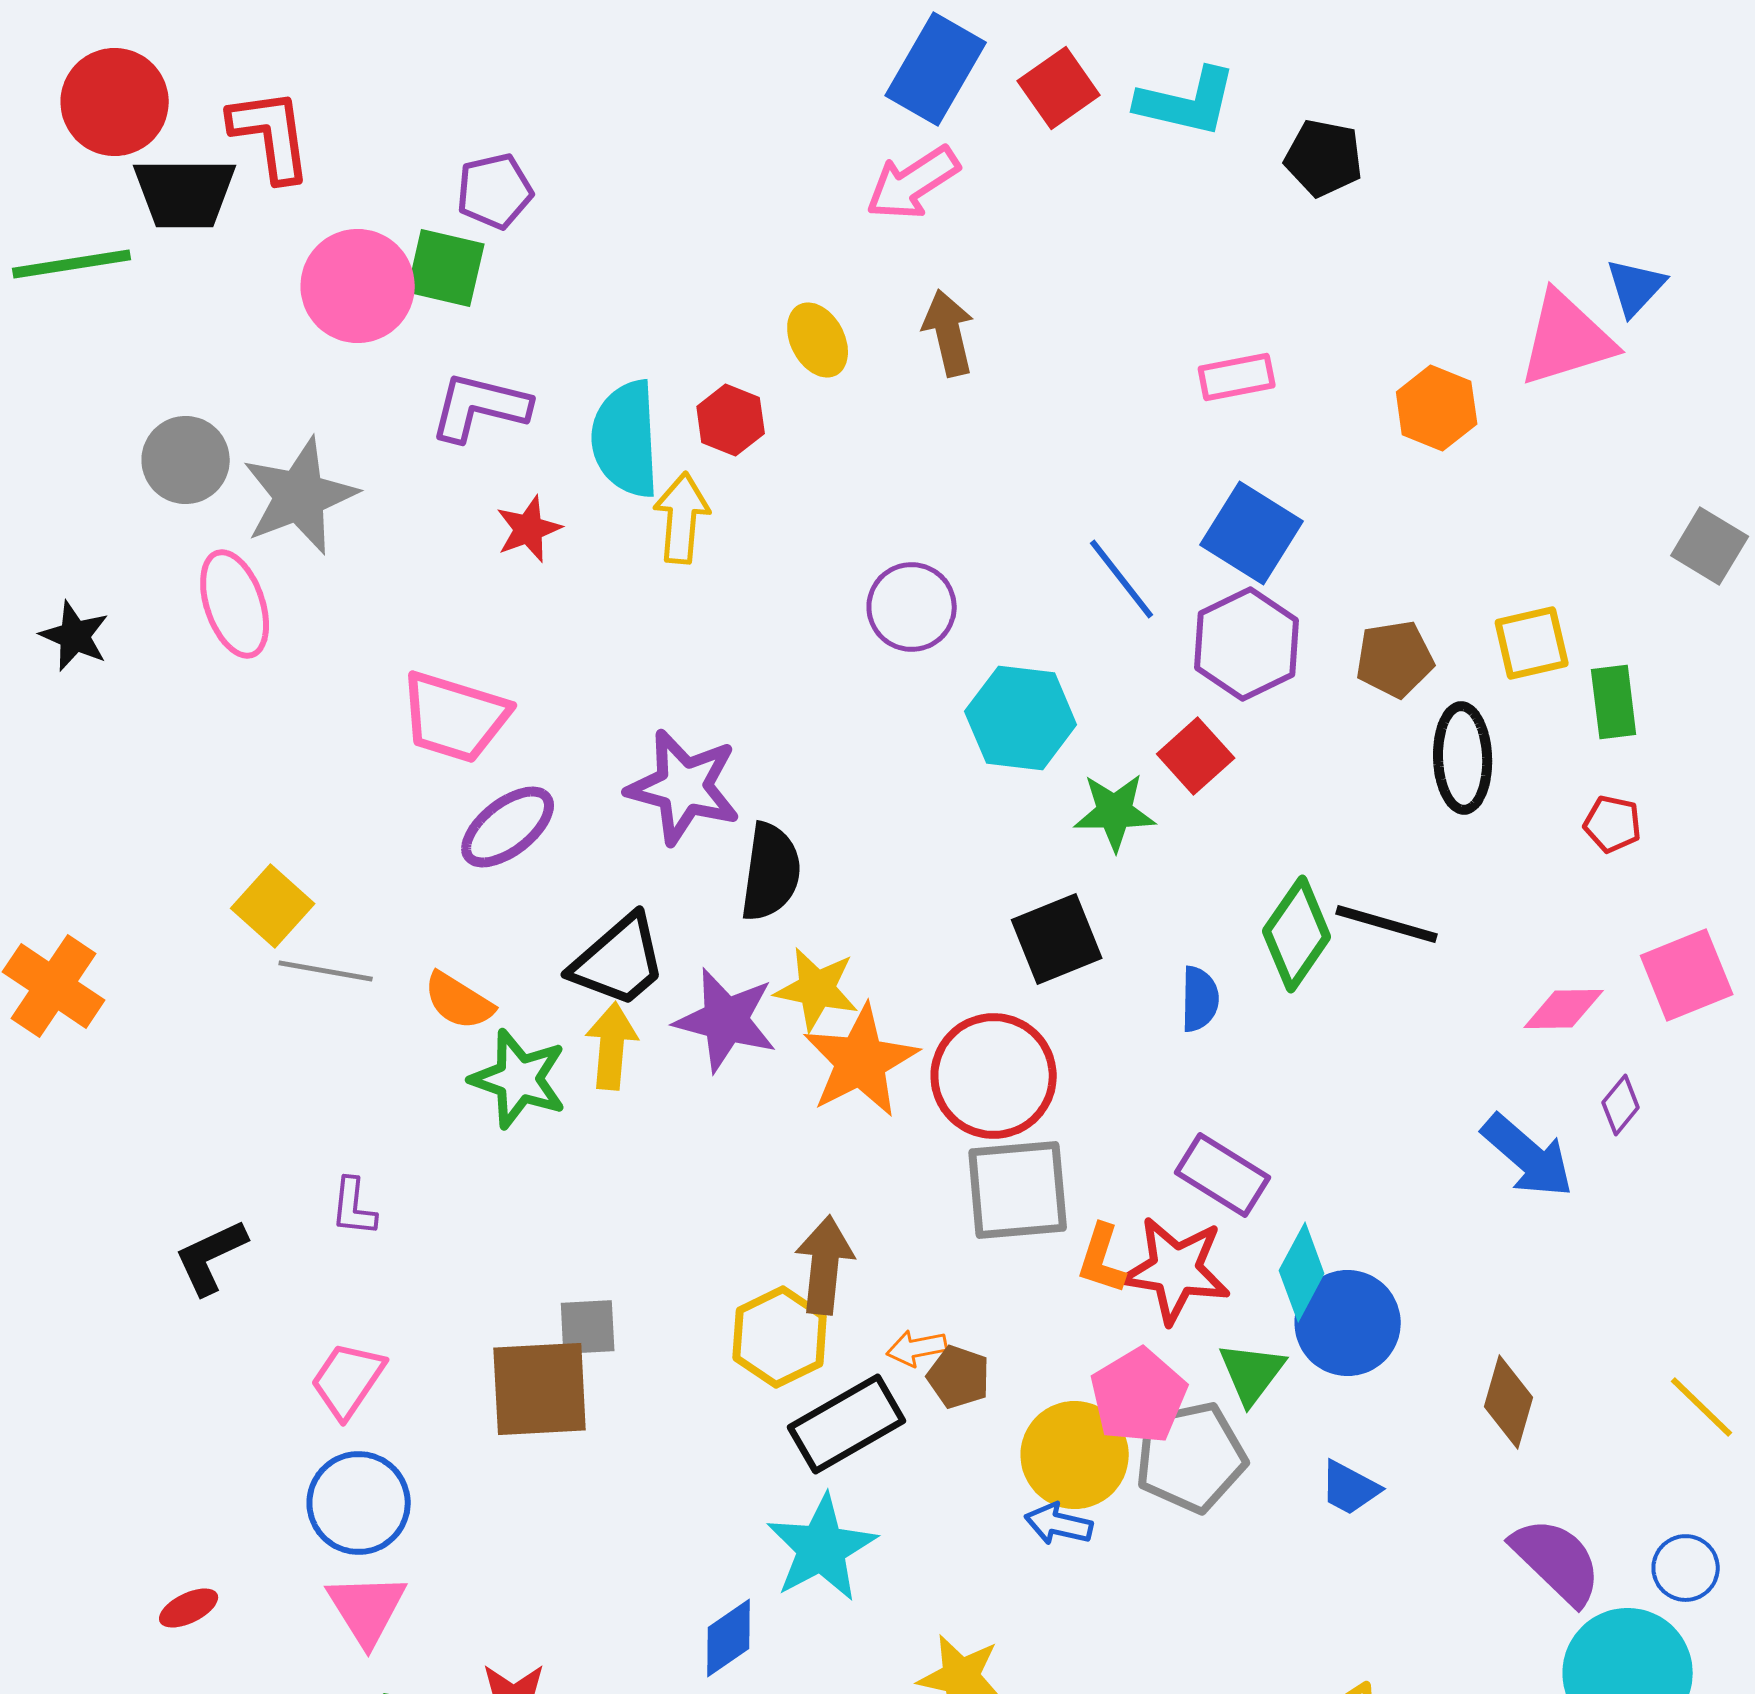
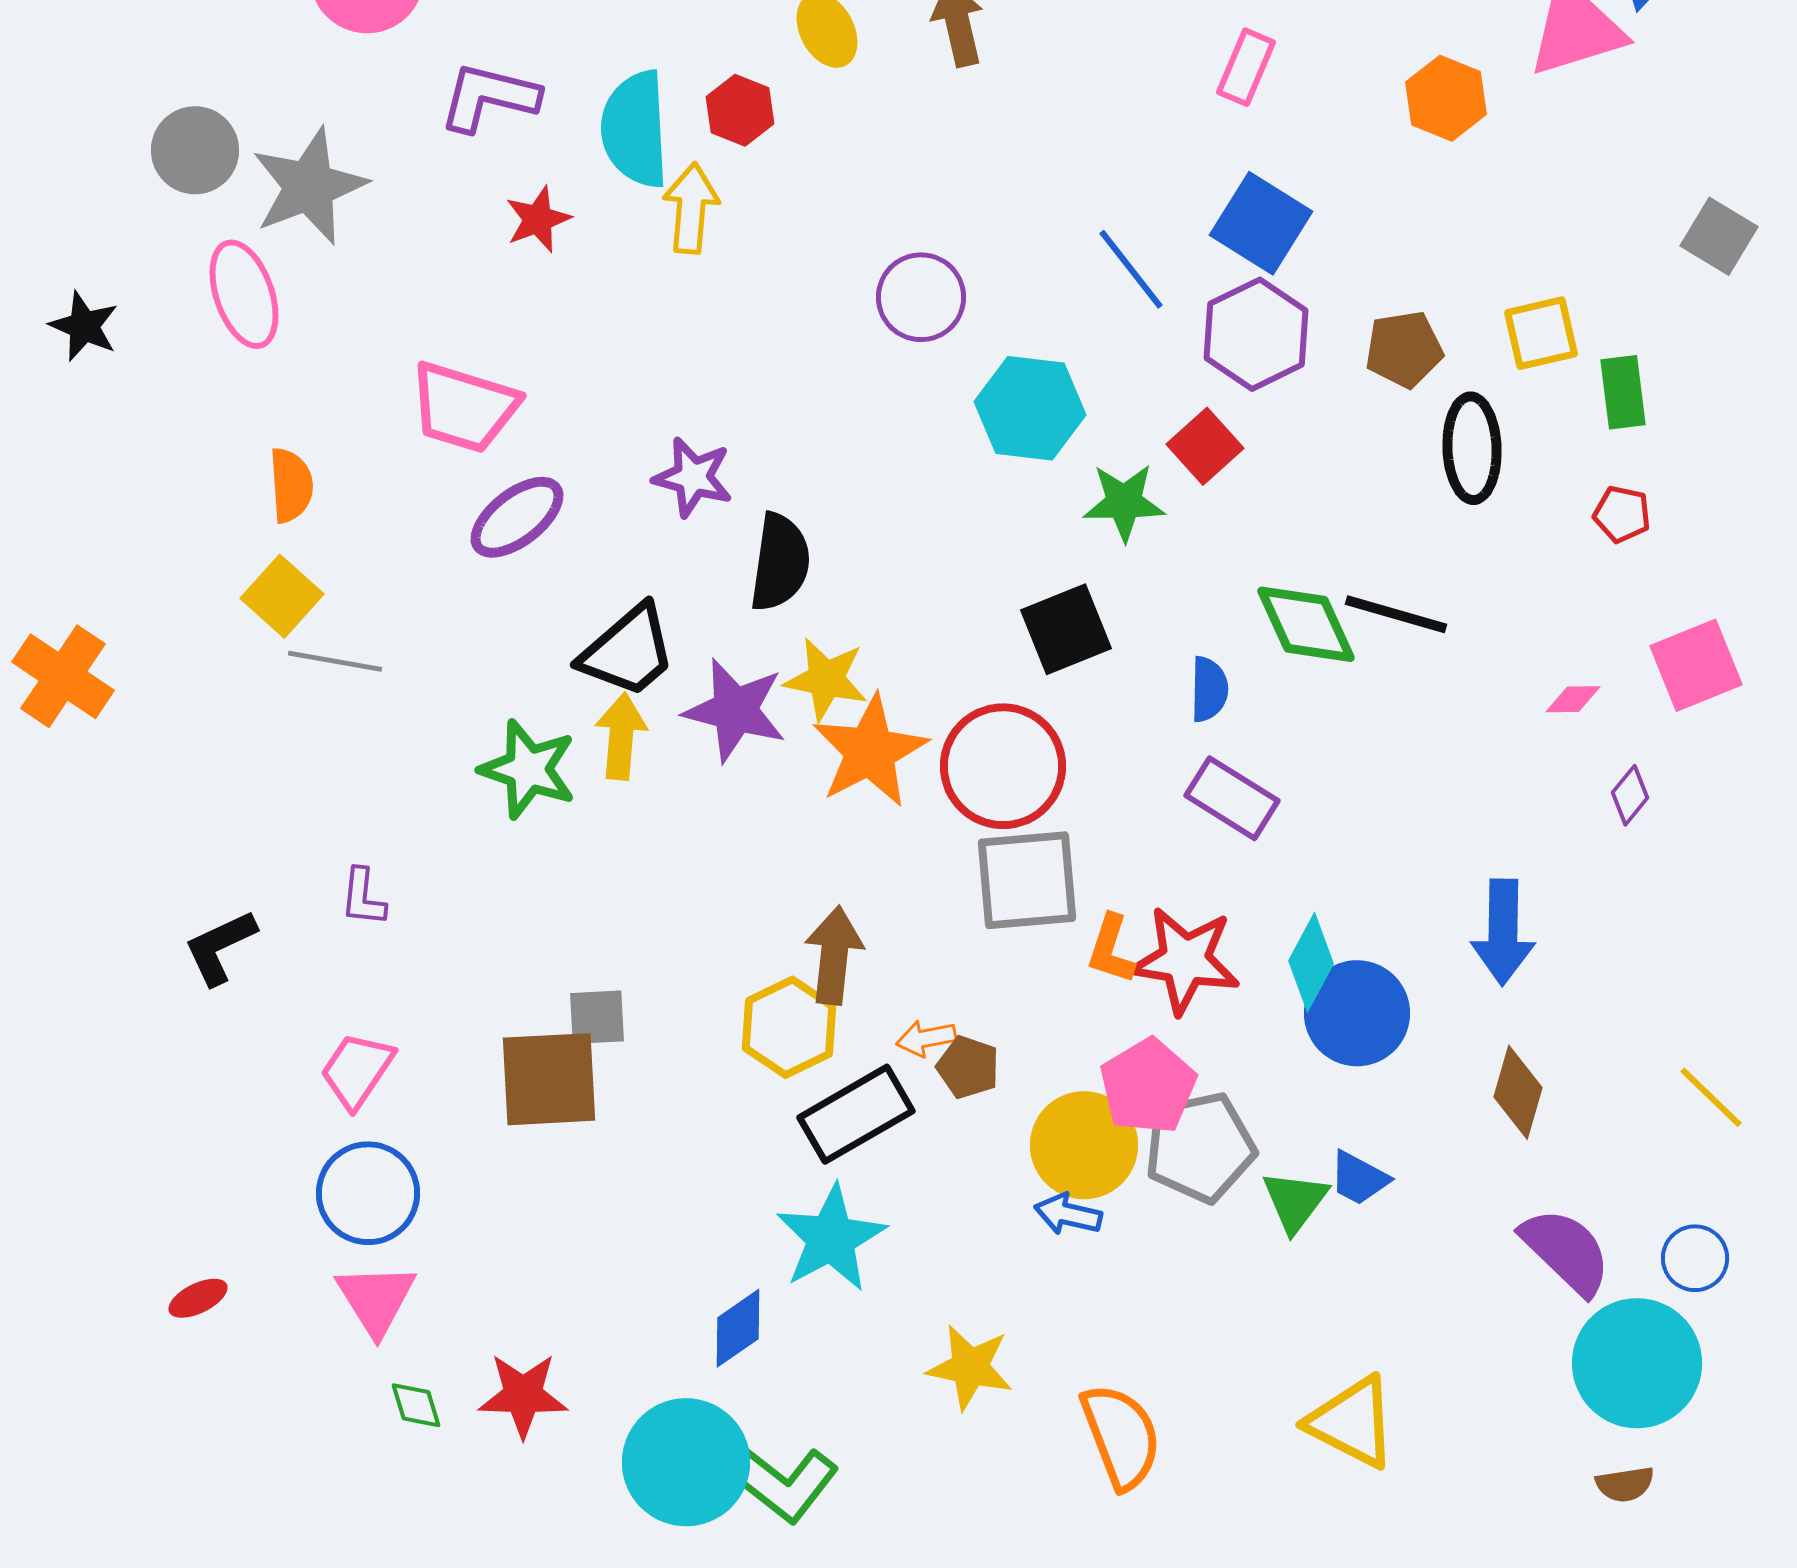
pink rectangle: (1237, 377) -> (1246, 67), turned -56
purple star: (684, 787) -> (693, 477), size x0.7
green diamond: (1297, 934) -> (1306, 624), turned -59
orange semicircle: (459, 1001) -> (291, 485), moved, turned -126
pink diamond: (1564, 1009) -> (1573, 699), size x0.7
blue arrow: (1528, 1156) -> (1503, 932), moved, turned 50
purple rectangle: (1223, 1175) -> (1232, 798), moved
green triangle: (1252, 1373) -> (1295, 1201), moved

